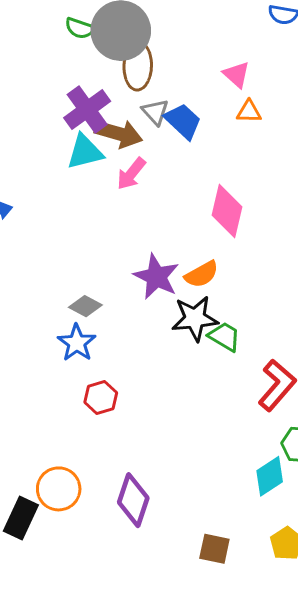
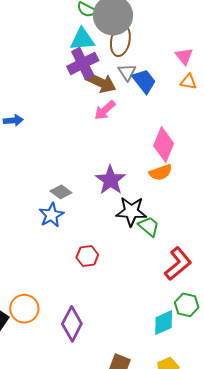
cyan triangle: (85, 152) -> (82, 39), moved
orange semicircle: (202, 274) -> (161, 172), moved
red hexagon: (101, 397) -> (87, 256), moved

